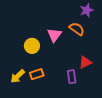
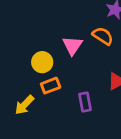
orange rectangle: (37, 74) -> (51, 86), moved
purple rectangle: (72, 77) -> (85, 102), moved

